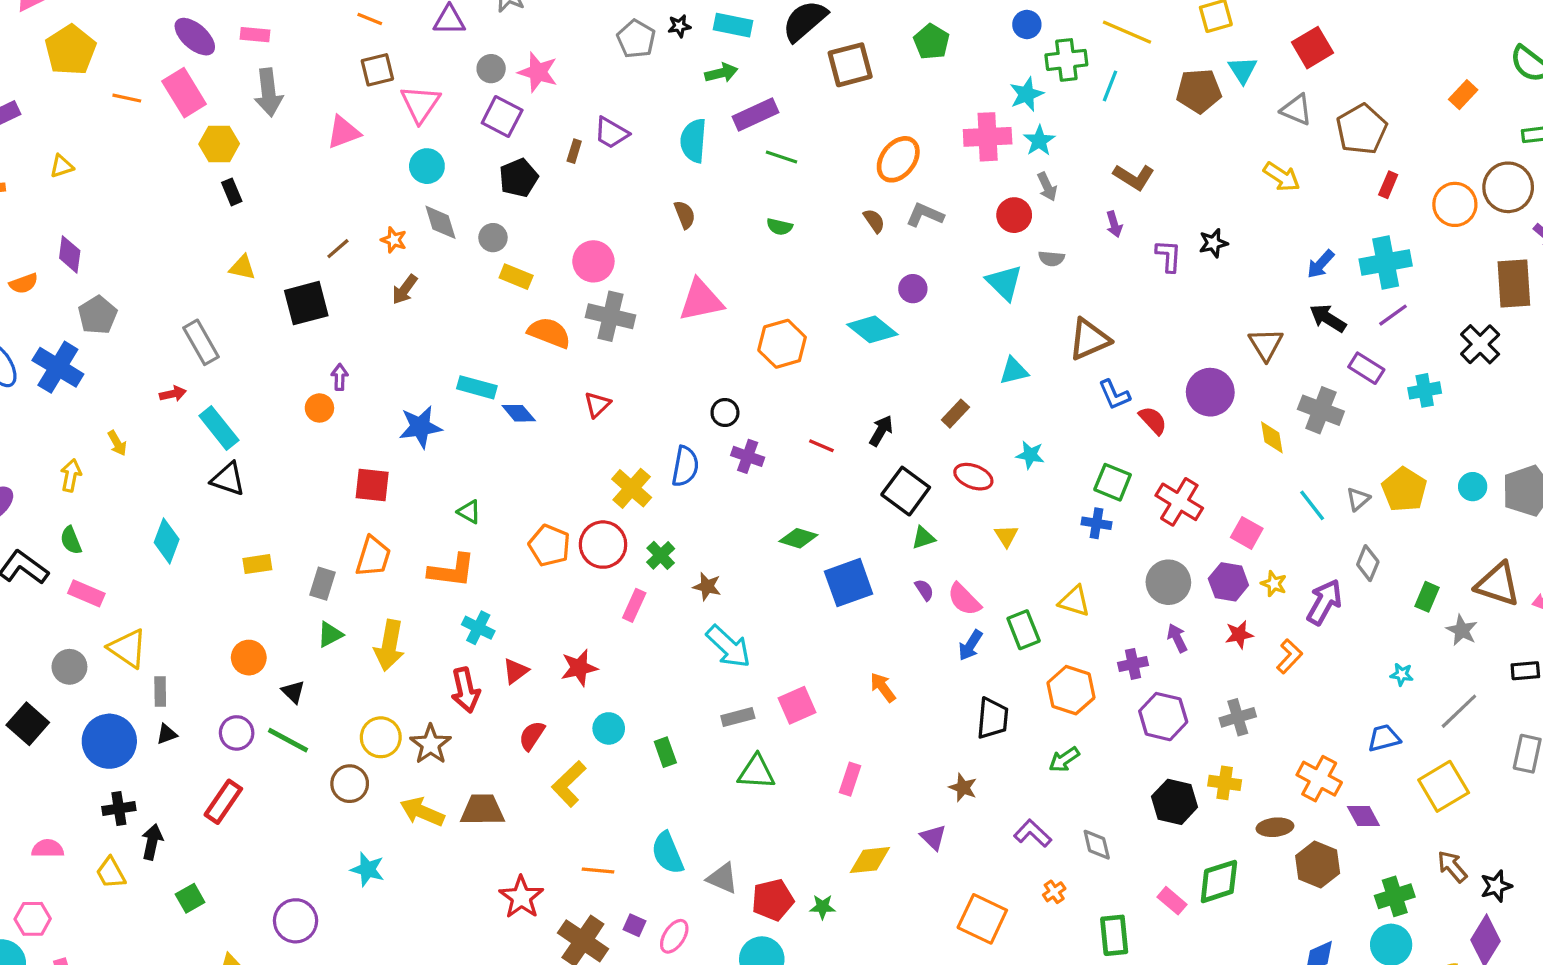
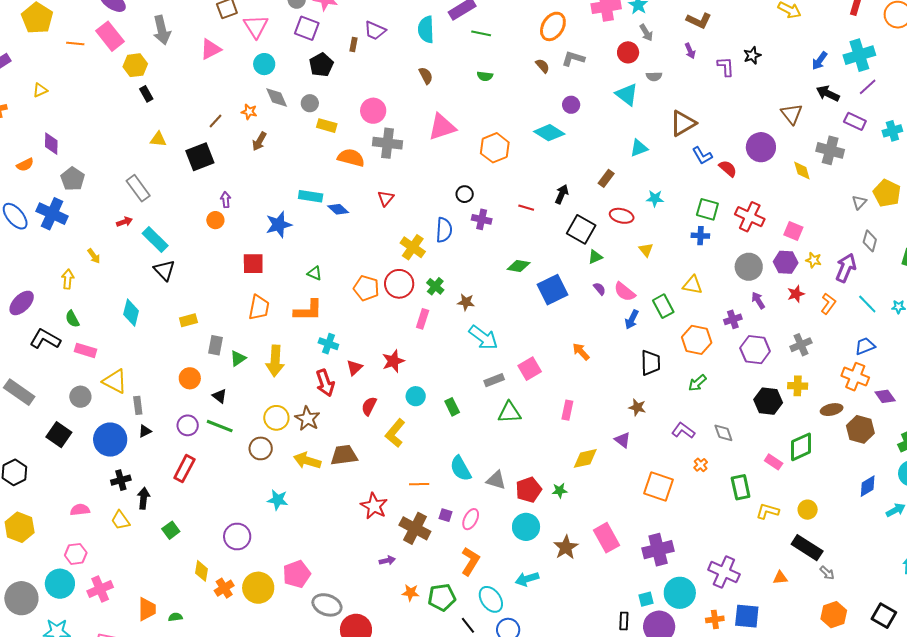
black triangle: (228, 479) -> (164, 270), turned 35
cyan line: (1312, 505) -> (867, 304), moved
gray rectangle: (322, 584) -> (215, 345), moved
blue trapezoid: (1384, 738) -> (865, 346), moved

